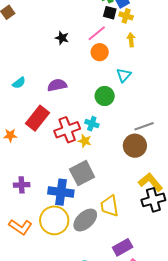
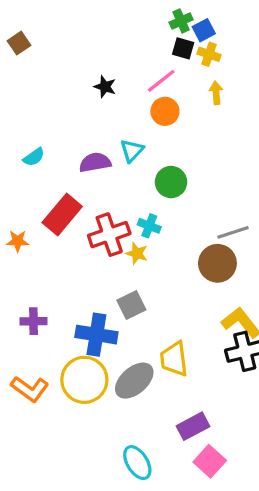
cyan triangle: (124, 75) -> (132, 151), moved
gray square: (82, 173) -> (131, 305), size x0.7

